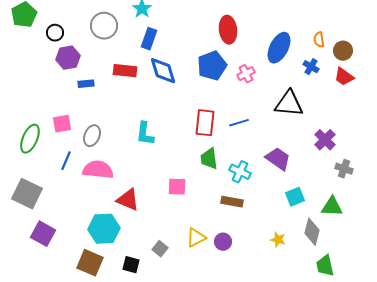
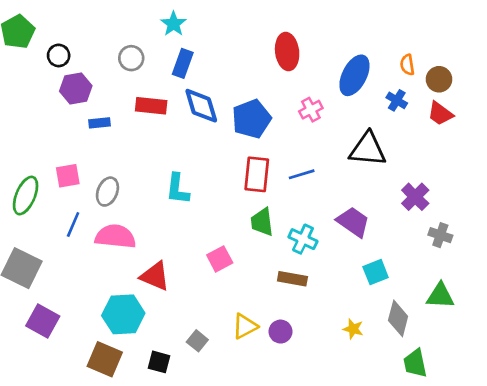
gray circle: (104, 26) -> (131, 58), moved, size x0.7
blue pentagon: (212, 66) -> (251, 119), moved
pink square: (177, 187) -> (220, 259), turned -30
green triangle: (332, 207) -> (440, 296), moved

